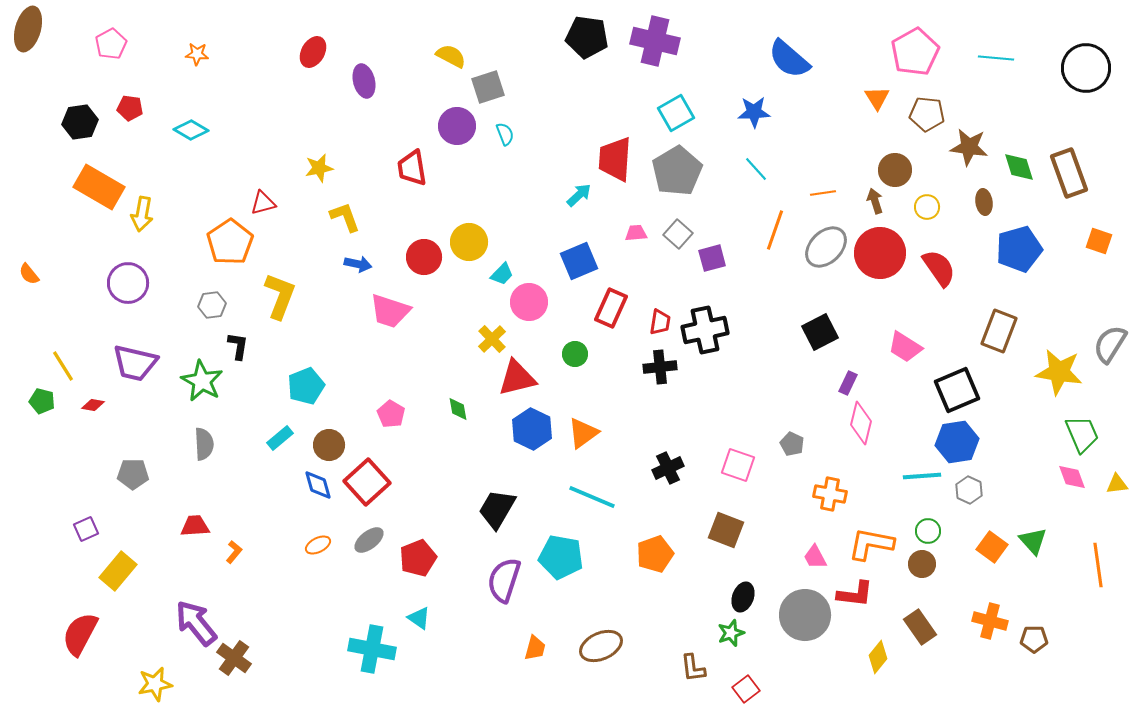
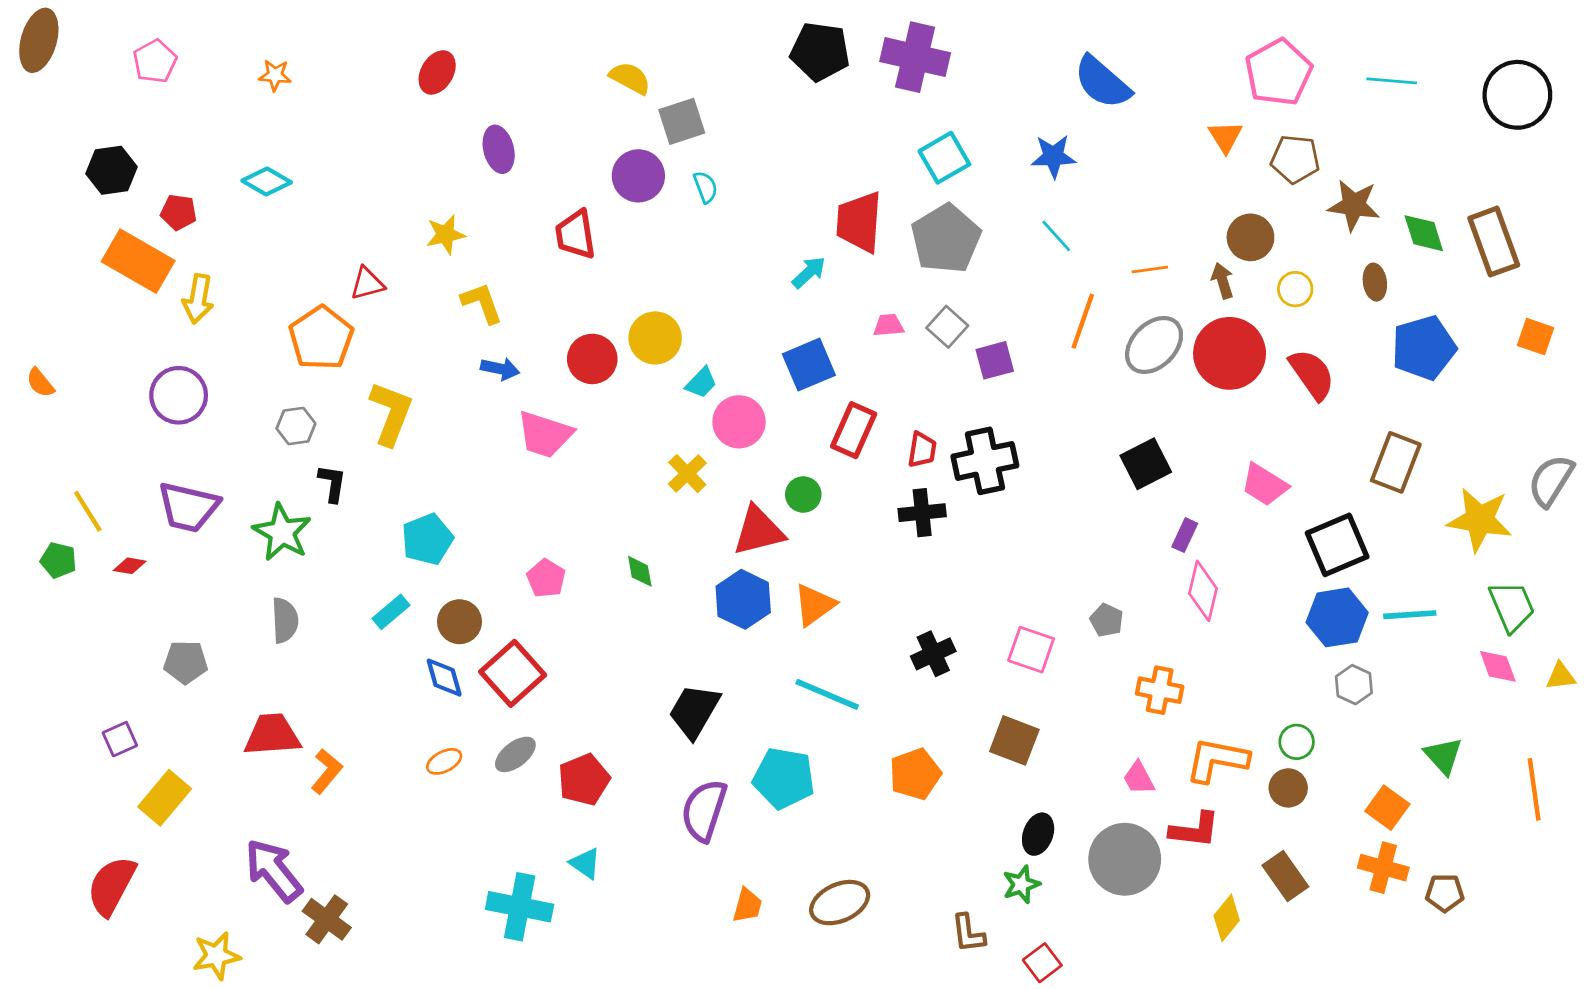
purple ellipse: (364, 81) -> (499, 149), moved
red pentagon: (130, 108) -> (179, 212), moved
red triangle: (517, 378) -> (759, 531), moved
cyan line: (922, 476) -> (1410, 615), moved
red trapezoid: (195, 526) -> (272, 735), size x1.4
orange square: (992, 547) -> (1387, 808), moved
orange L-shape: (234, 552) -> (327, 771), size x1.4

